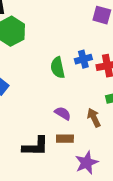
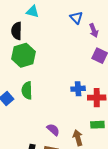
green semicircle: (58, 68) -> (27, 90), moved

